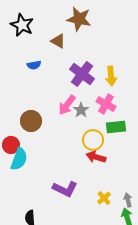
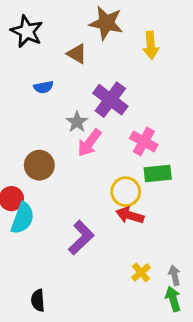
yellow arrow: (111, 76) -> (151, 45), moved
gray star: (81, 110) -> (77, 122), moved
purple L-shape: (65, 189) -> (81, 238), moved, turned -70

